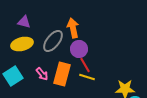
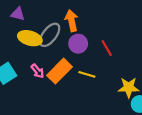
yellow ellipse: (22, 44) -> (30, 38), moved, turned 30
red line: (85, 65) -> (107, 48), moved
orange rectangle: (62, 74) -> (59, 71), turned 30

